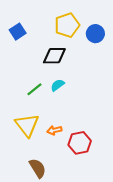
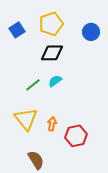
yellow pentagon: (67, 25) -> (51, 24), moved
orange arrow: (54, 130) -> (52, 124), turned 112

